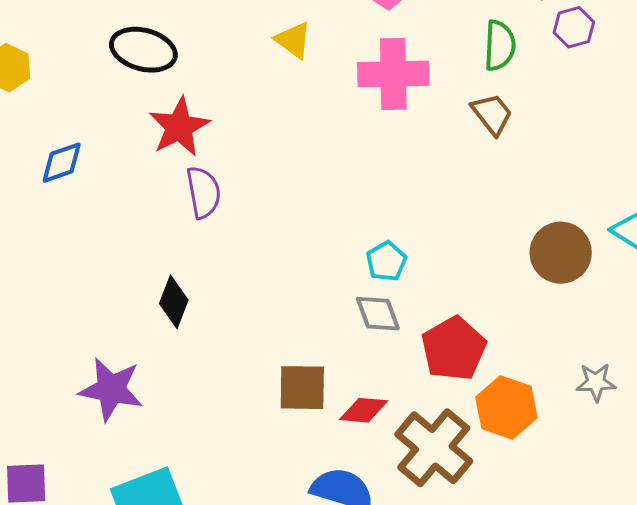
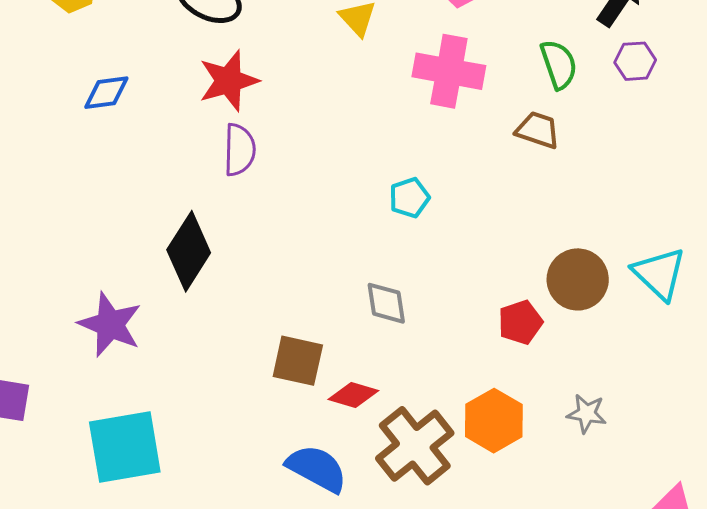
green semicircle: (500, 46) -> (559, 64), turned -33
brown trapezoid: (492, 114) -> (538, 130), turned -45
cyan pentagon: (386, 261) -> (409, 198), moved
black diamond: (174, 302) -> (189, 251), size x1.5
red pentagon: (454, 349) -> (520, 322), moved, size x0.7

